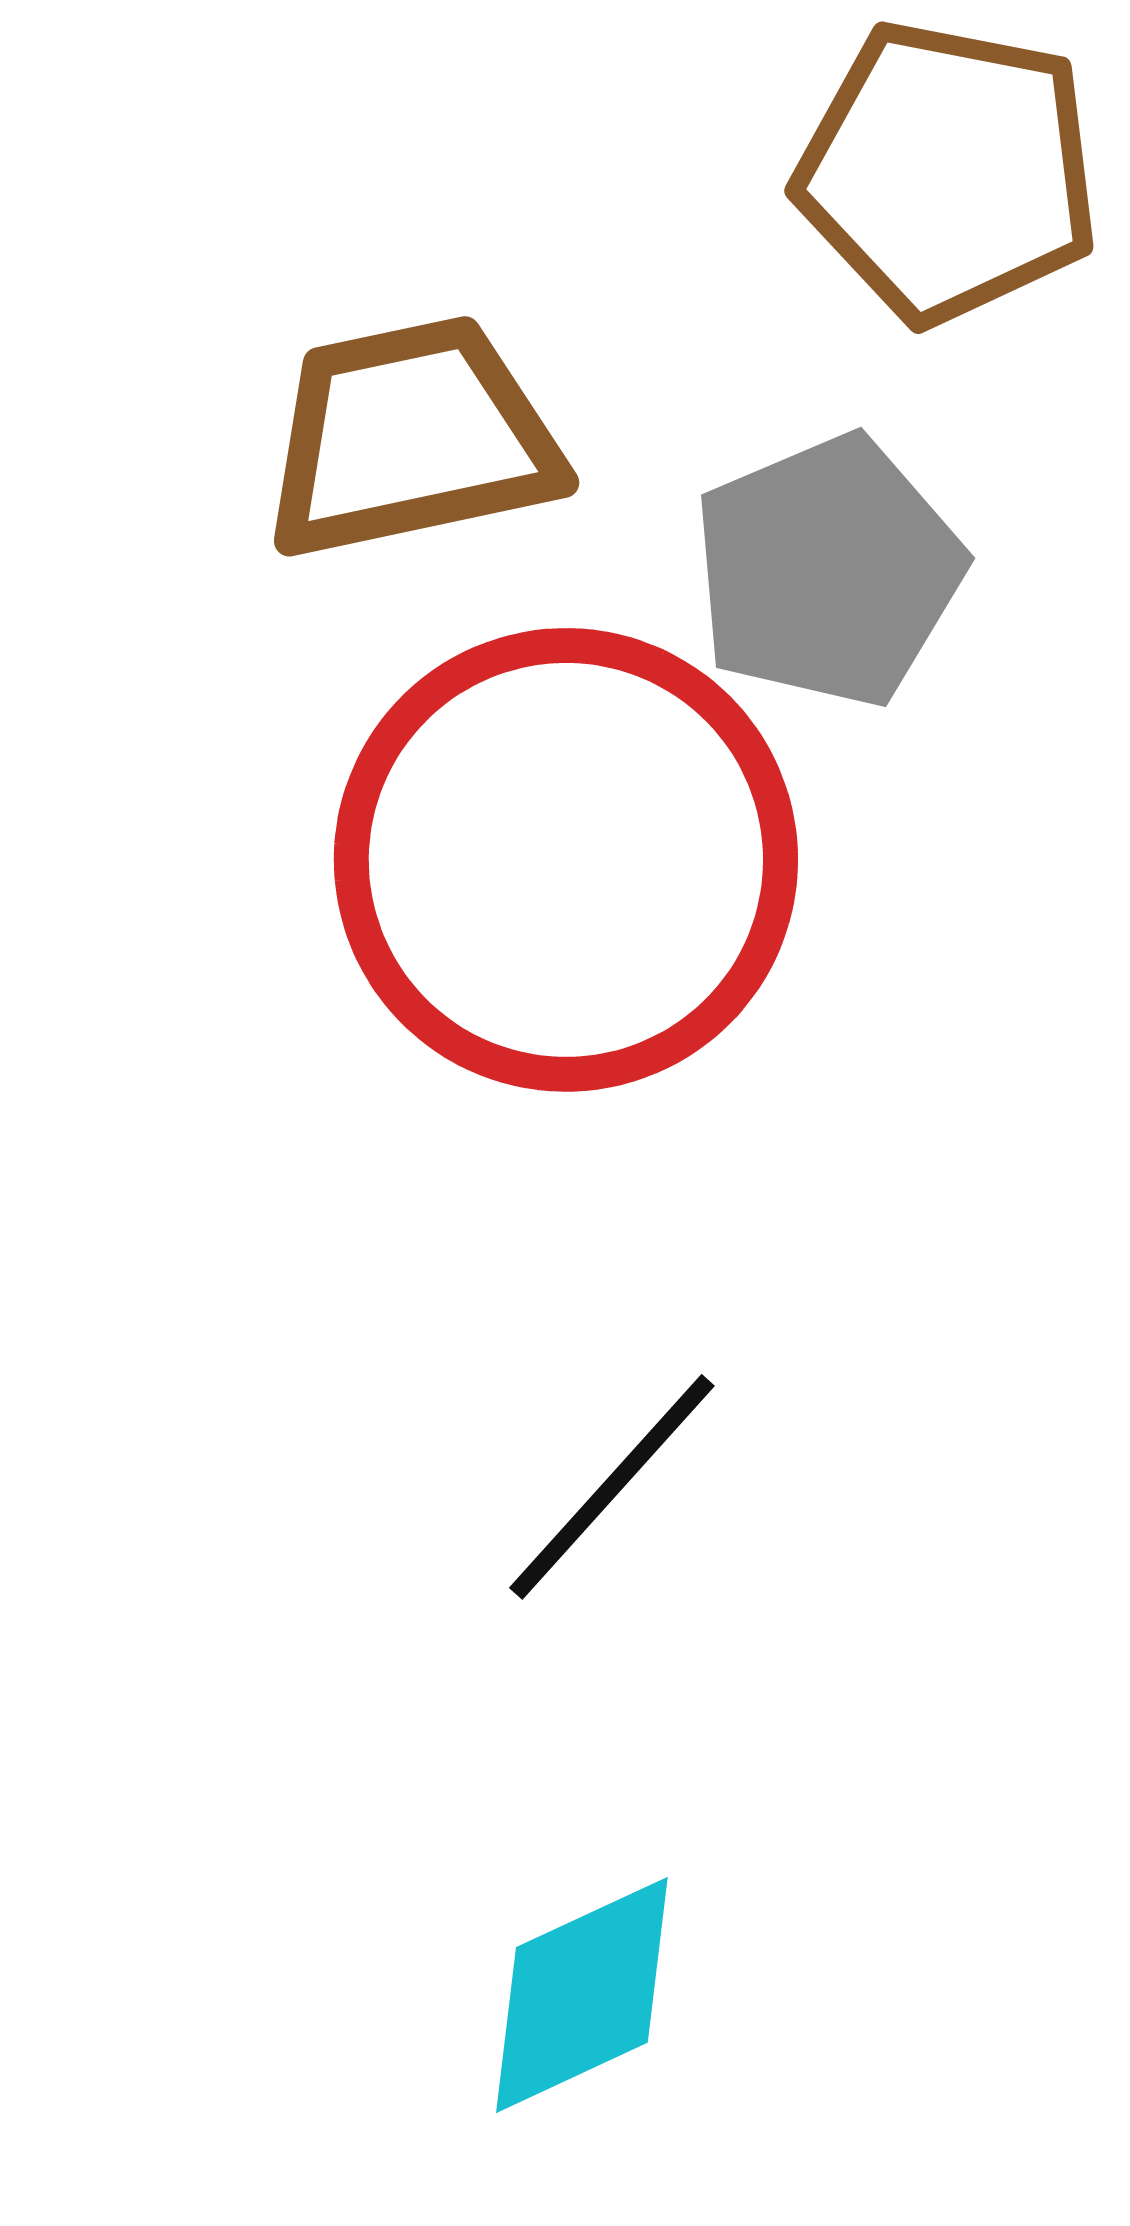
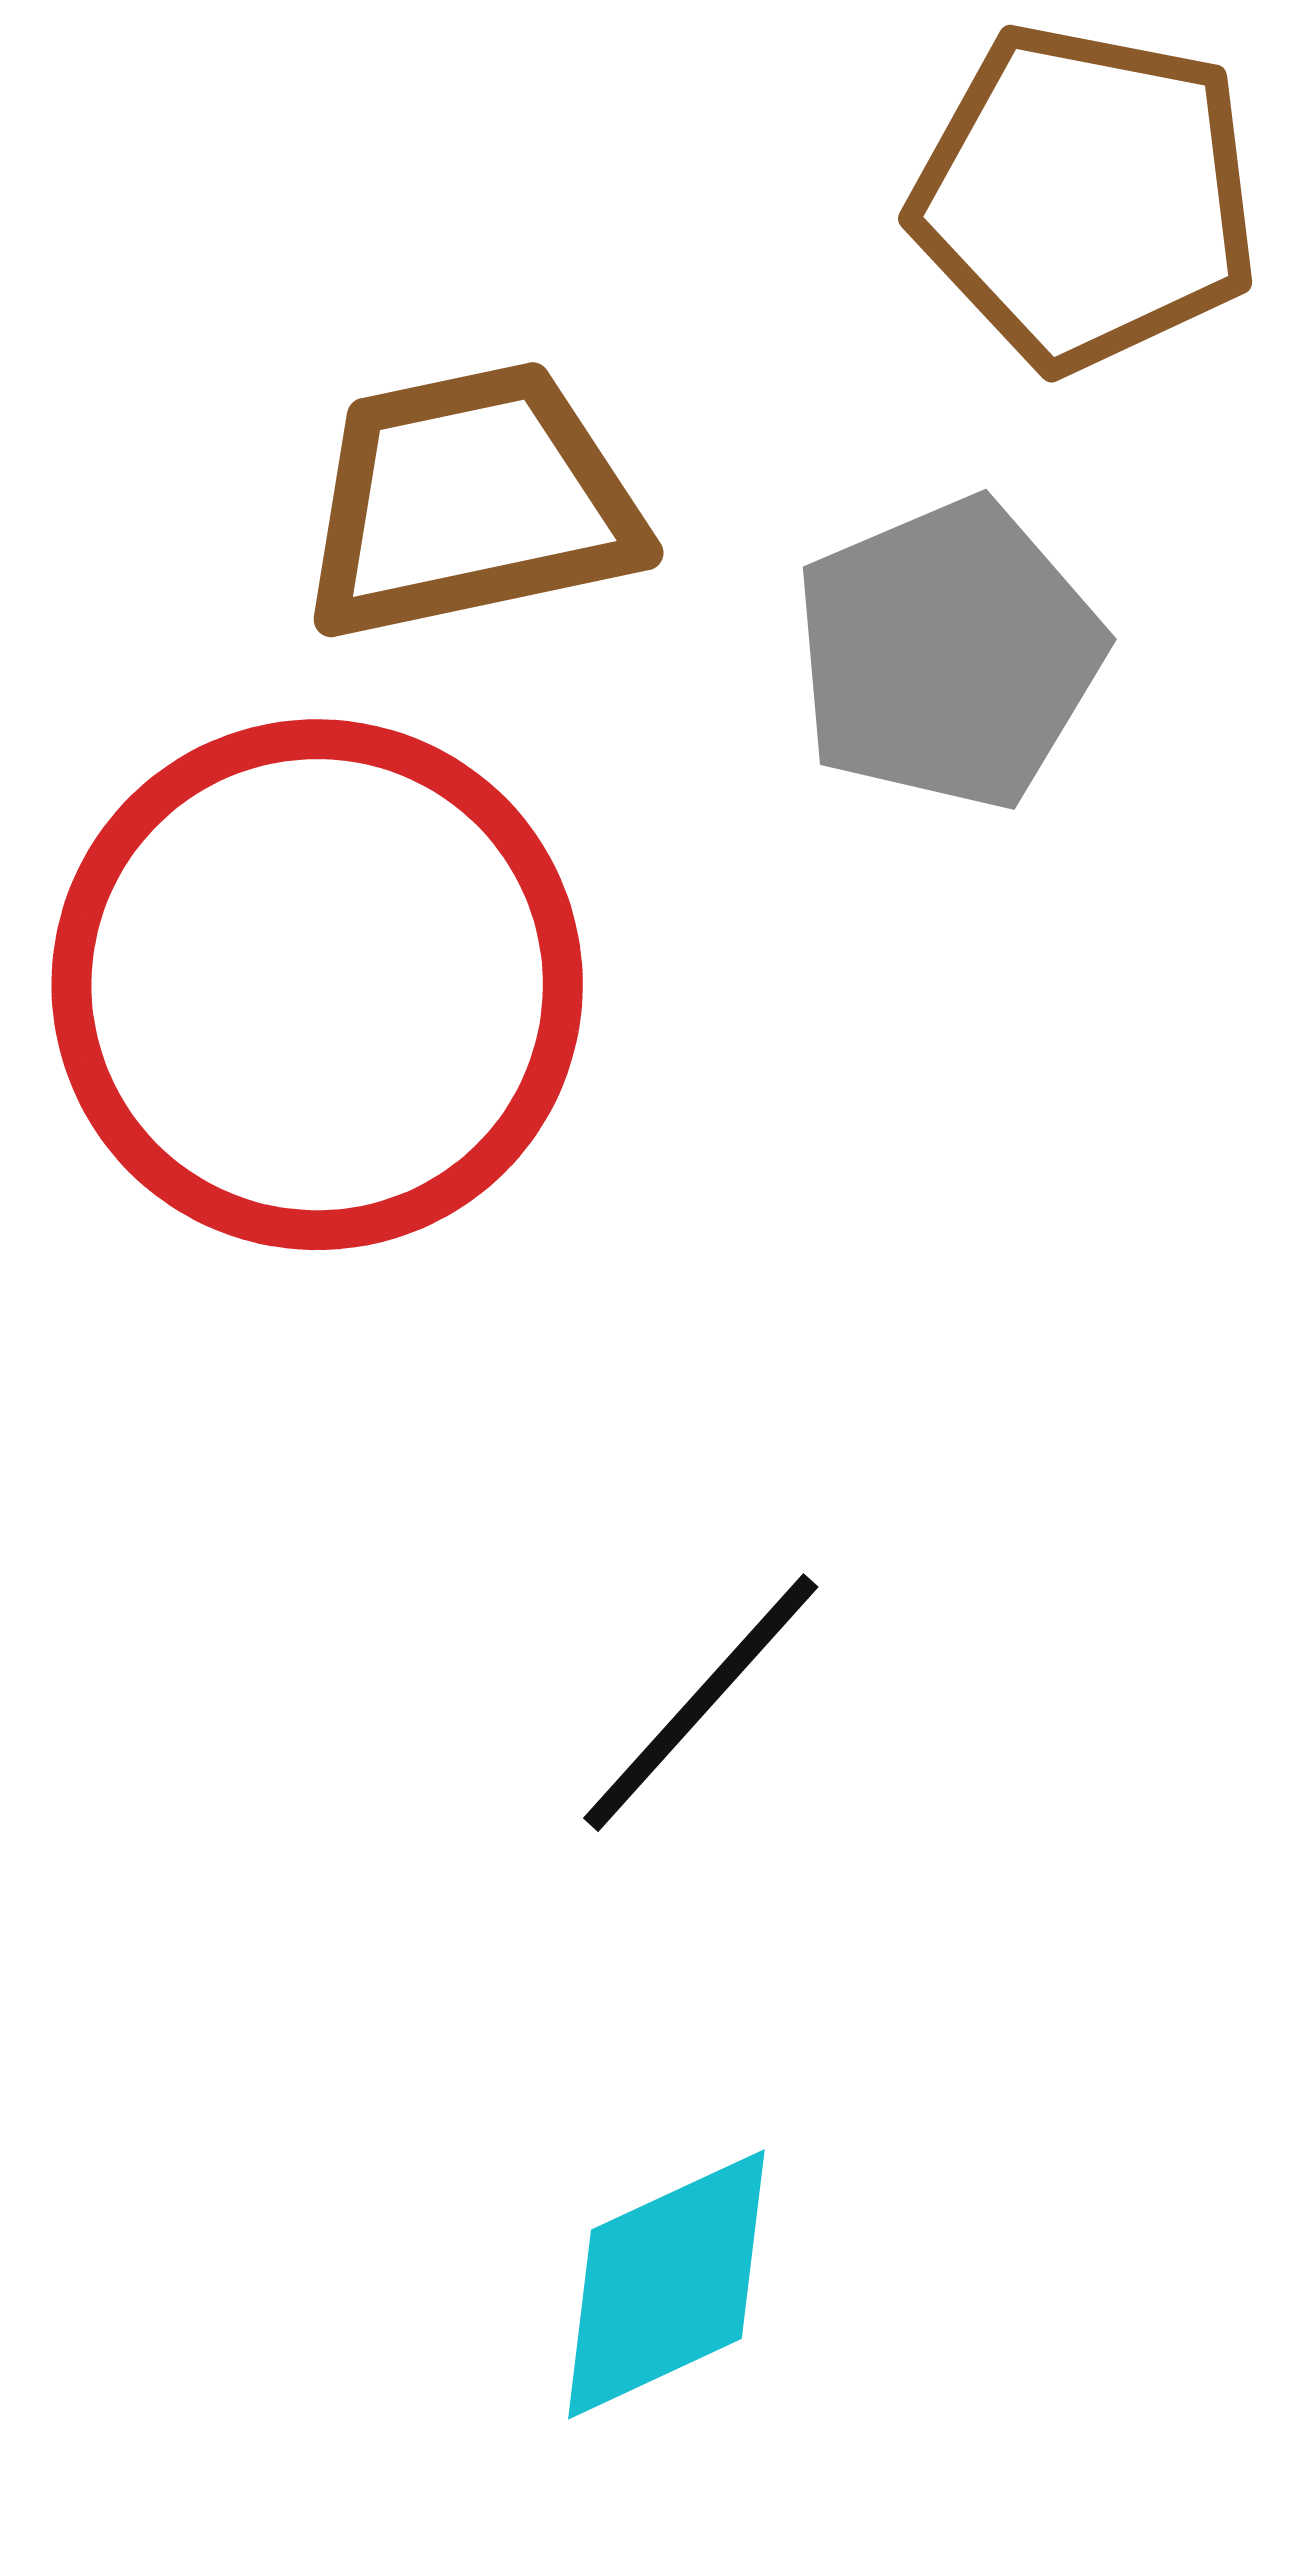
red circle: (566, 860) -> (317, 985), moved

